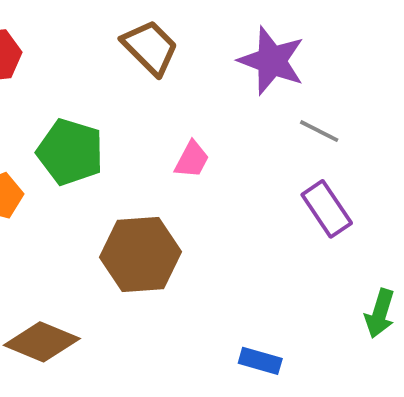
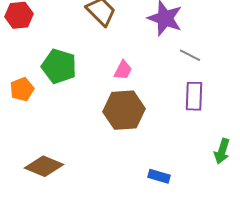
purple rectangle: (327, 209) -> (194, 96), turned 36
brown hexagon: (141, 254) -> (124, 110), moved

